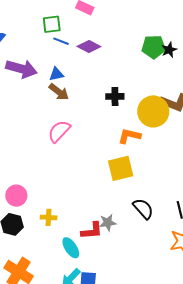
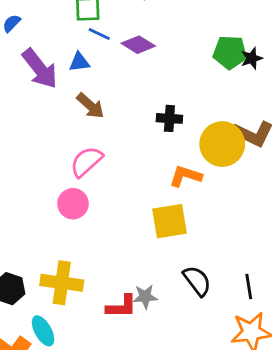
purple arrow: (21, 69) -> (40, 69), turned 32
blue triangle: (56, 74) -> (79, 62), moved
pink circle: (16, 196) -> (73, 204), moved
yellow cross: (49, 217) -> (62, 283), size x1.8
cyan ellipse: (71, 248) -> (43, 331), moved

